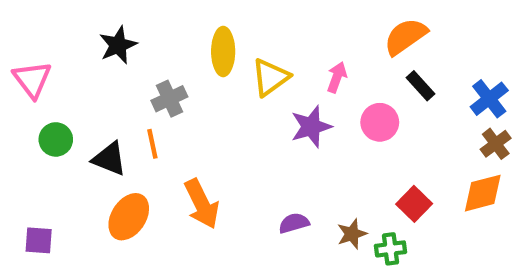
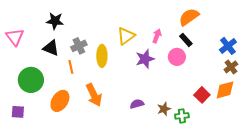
black star: (118, 45) -> (55, 21), turned 30
yellow ellipse: (223, 52) -> (102, 56), moved
black rectangle: (421, 86) -> (186, 40), moved
green circle: (56, 139) -> (31, 80), moved, size x1.6
black triangle: (109, 159) -> (51, 48), moved
red square: (414, 204) -> (202, 95), moved

